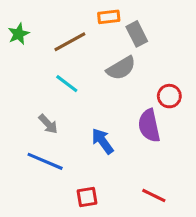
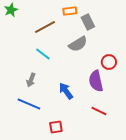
green star: (19, 34) -> (11, 10), moved
gray arrow: (48, 124) -> (31, 80), turned 64
red line: (154, 195) -> (99, 111), moved

